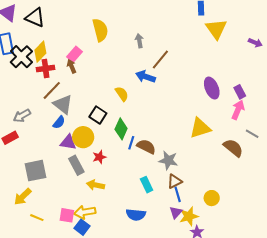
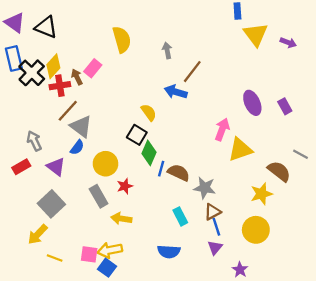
purple arrow: (255, 43) -> (288, 43), moved
brown arrow: (72, 66) -> (77, 77), moved
pink arrow: (238, 110) -> (222, 129), moved
black square: (98, 115) -> (137, 135), moved
gray arrow: (22, 116) -> (34, 141), turned 96
purple triangle: (68, 142) -> (56, 167), moved, turned 30
gray square: (35, 171) -> (51, 204), turned -30
yellow circle: (212, 198) -> (256, 230), size x1.5
yellow star: (189, 216) -> (261, 194), moved

